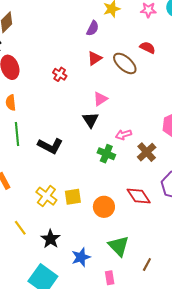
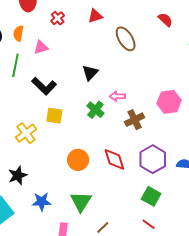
red triangle: (95, 58) -> (95, 16), moved
brown ellipse: (125, 63) -> (126, 39), moved
red cross: (60, 74) -> (58, 18), moved
pink triangle: (100, 99) -> (41, 47), moved
yellow square: (73, 197) -> (54, 116), moved

